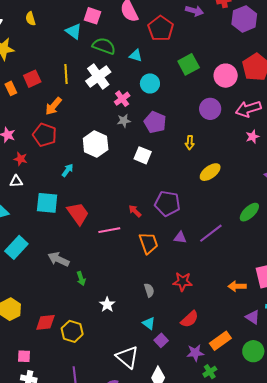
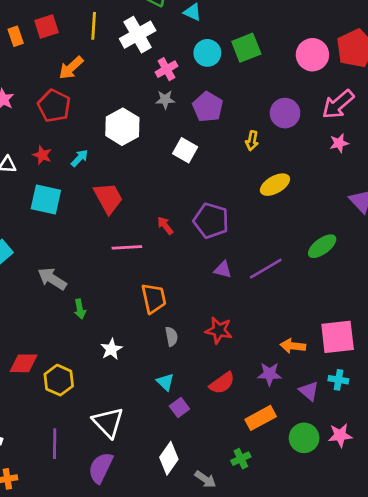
green square: (189, 64) -> (246, 48), moved
purple circle: (210, 109) -> (285, 113), moved
pink arrow: (248, 109) -> (338, 104), turned -30
red star: (20, 159) -> (42, 155), moved
red trapezoid: (78, 214) -> (108, 198), moved
orange trapezoid: (148, 243) -> (154, 298), moved
purple star: (195, 353) -> (269, 374), moved
white triangle: (127, 357) -> (108, 422), moved

